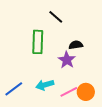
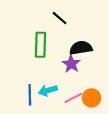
black semicircle: (76, 45) -> (81, 48), size x1.5
blue line: (14, 89) -> (30, 95), moved, turned -54

